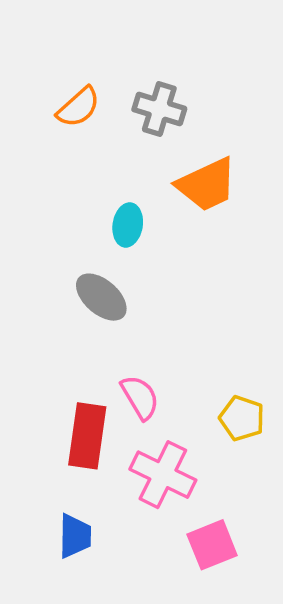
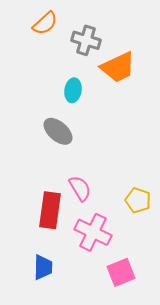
gray cross: (159, 109) -> (86, 40), moved

